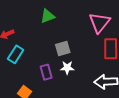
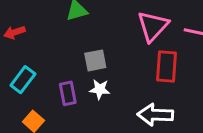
cyan rectangle: (16, 54) -> (23, 80), moved

